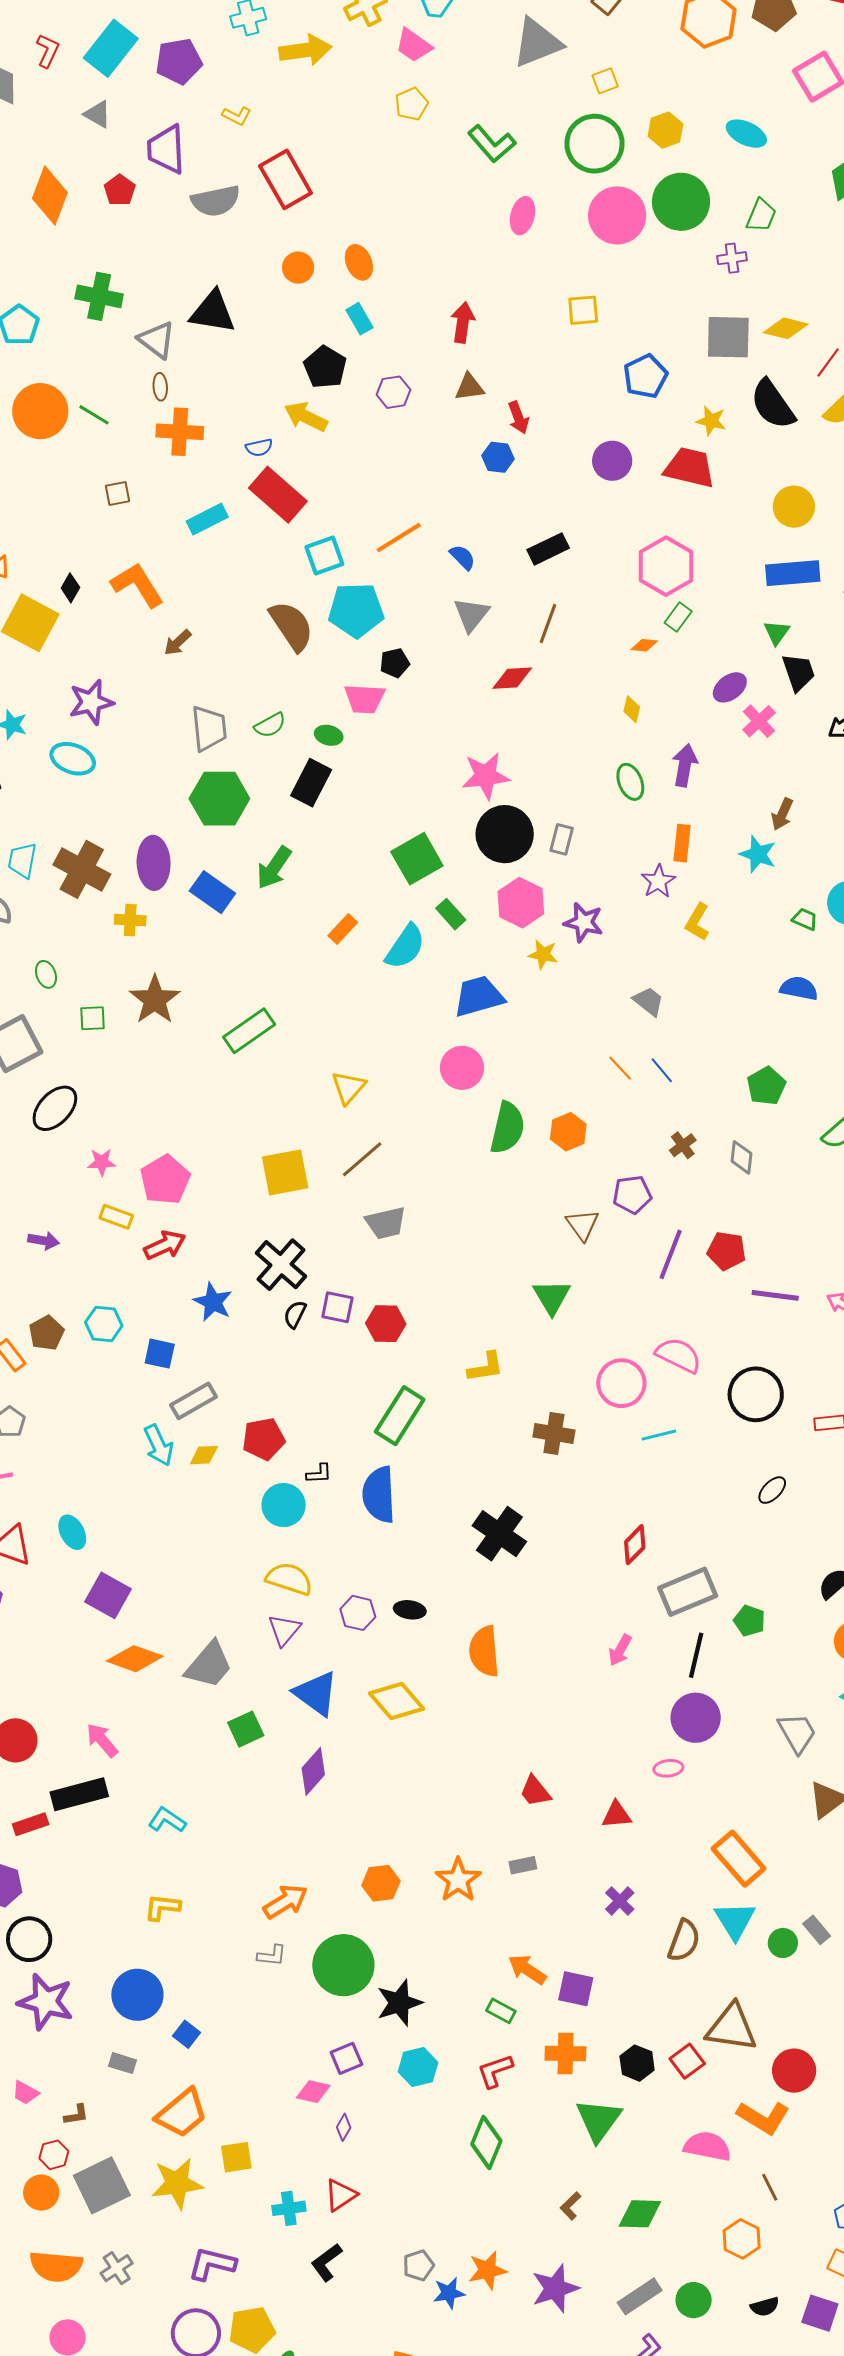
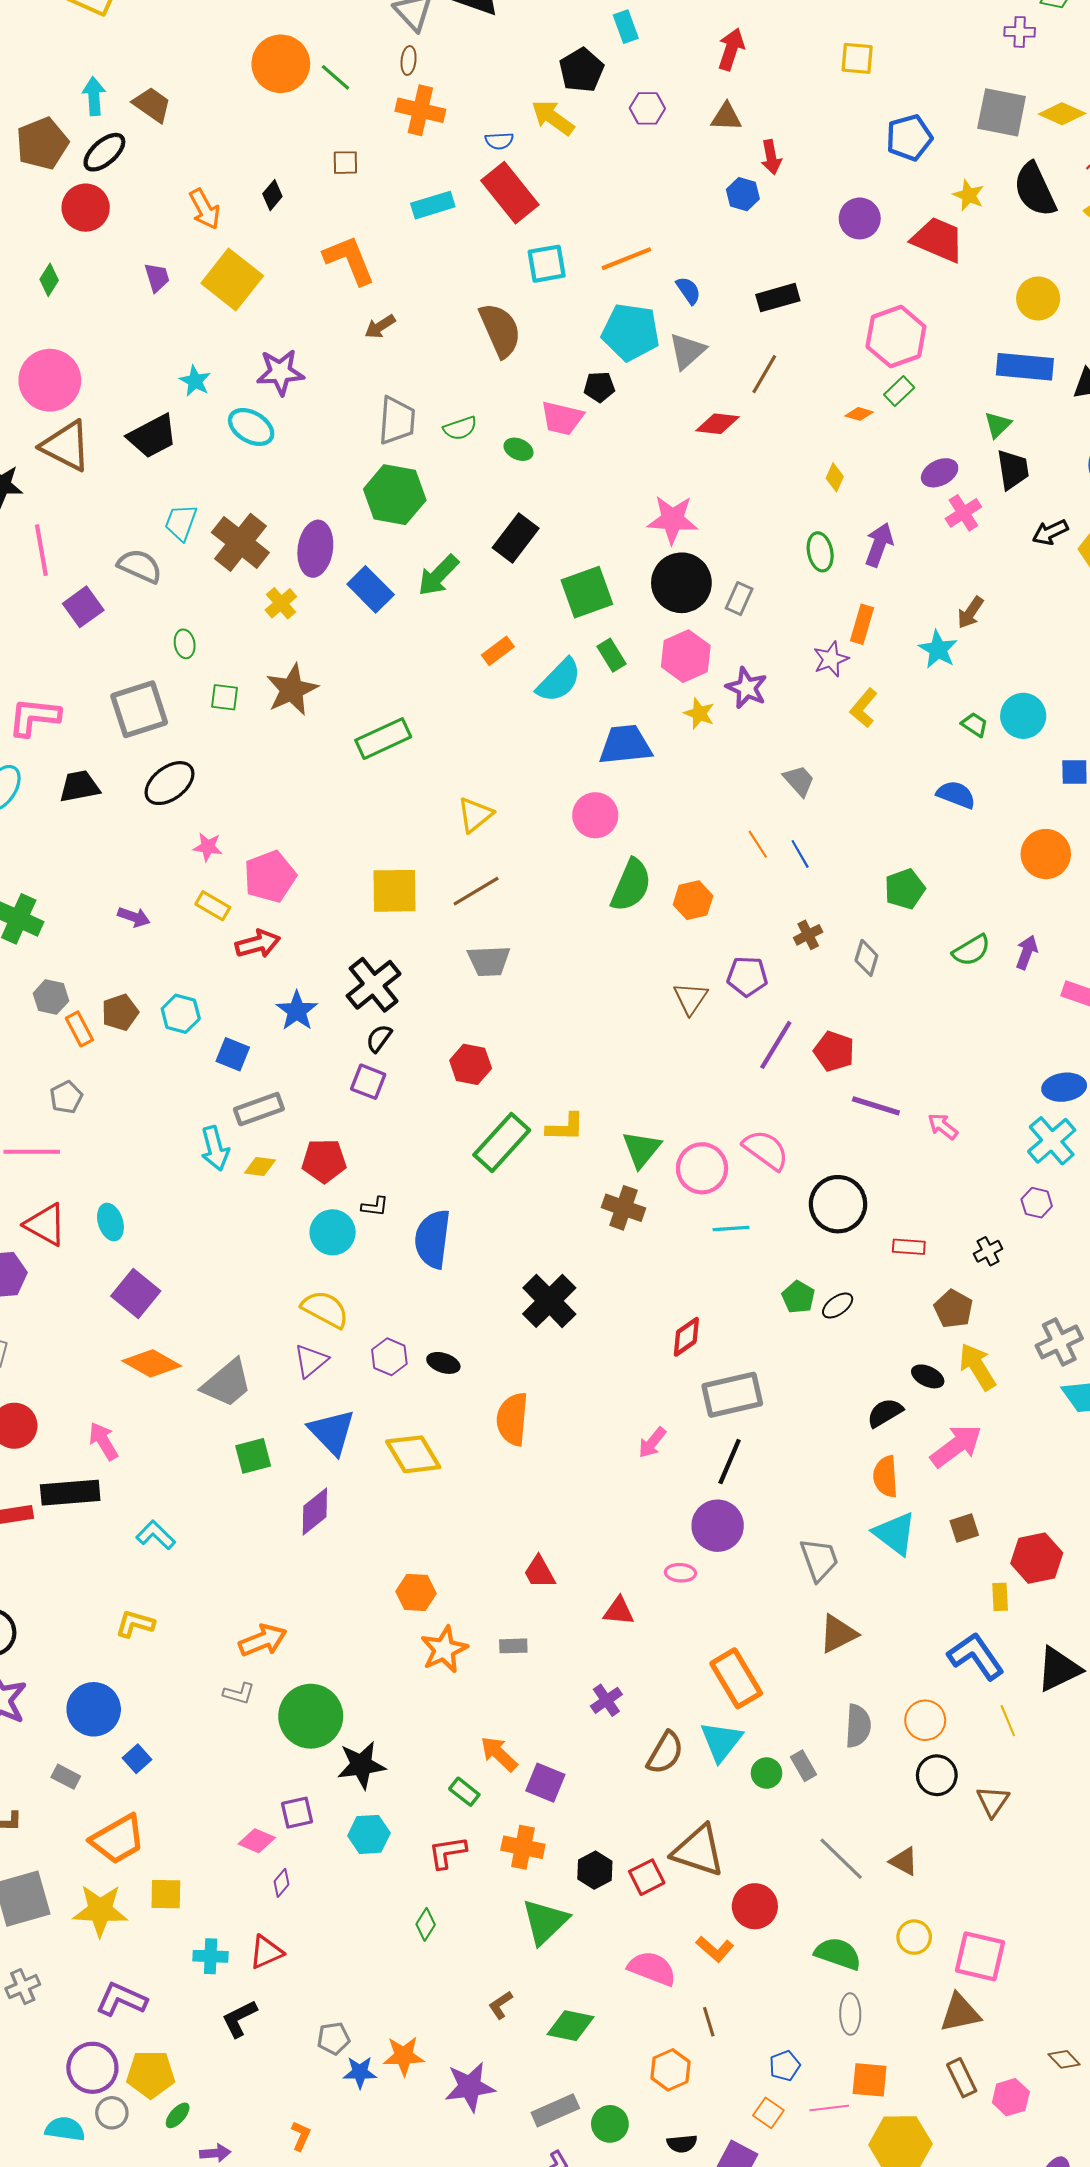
black diamond: (70, 588) -> (272, 195), moved
cyan pentagon: (356, 610) -> (631, 332), moved
black rectangle: (311, 783) -> (516, 538), moved
yellow cross: (130, 920) -> (281, 603), turned 36
green triangle: (552, 1297) -> (641, 1149), moved
purple square: (337, 1307) -> (368, 1082), moved
green rectangle: (400, 1416) -> (502, 1142), moved
green pentagon: (749, 1621) -> (798, 1297), moved
orange hexagon: (381, 1883) -> (416, 1592), moved
orange L-shape: (763, 2118) -> (715, 1949), size x0.7
green diamond: (486, 2142) -> (426, 1924), size x0.6

